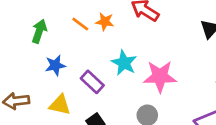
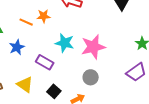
blue star: (55, 65) -> (17, 47), moved
yellow triangle: (60, 105) -> (25, 85), turned 36

